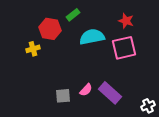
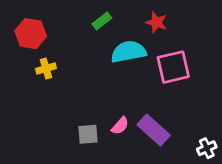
red star: (126, 21) -> (156, 22), moved
red hexagon: (50, 29) -> (31, 34), moved

